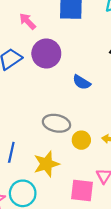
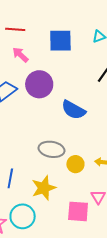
blue semicircle: (82, 82) -> (73, 110), size x1.4

